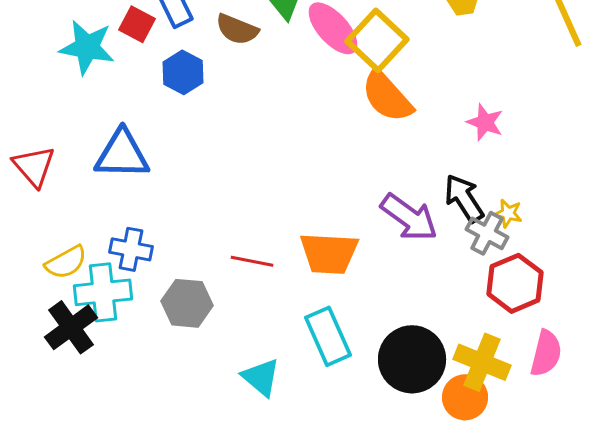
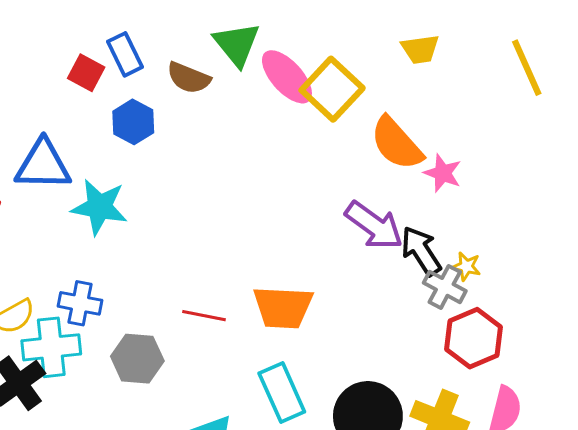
cyan star: (87, 47) -> (99, 207), moved
orange semicircle: (387, 96) -> (397, 143), moved
blue triangle: (122, 154) -> (43, 165), moved
purple arrow: (409, 217) -> (374, 225), moved

